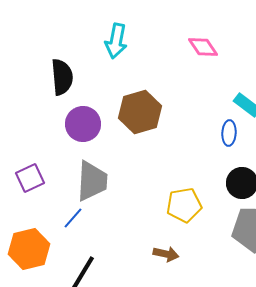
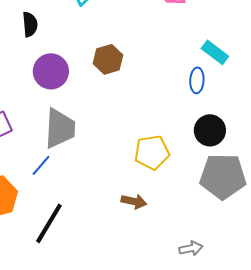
black semicircle: (62, 77) -> (30, 24), size x0.7
brown hexagon: (140, 112) -> (108, 59), size x0.7

